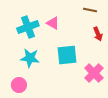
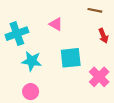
cyan cross: (28, 27) -> (17, 34), moved
pink circle: (19, 85) -> (31, 92), moved

